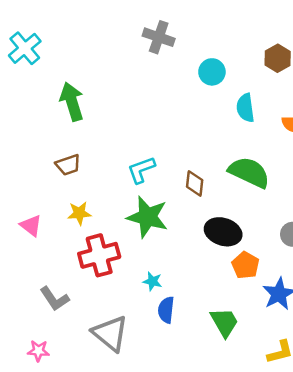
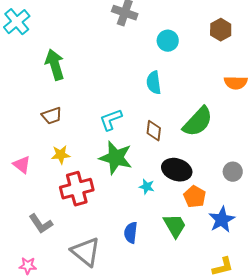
cyan semicircle: (245, 108) -> (154, 83), moved
green semicircle: (249, 172) -> (198, 122), turned 108
cyan star: (152, 281) -> (147, 187), moved
green trapezoid: (224, 322) -> (175, 226), moved

